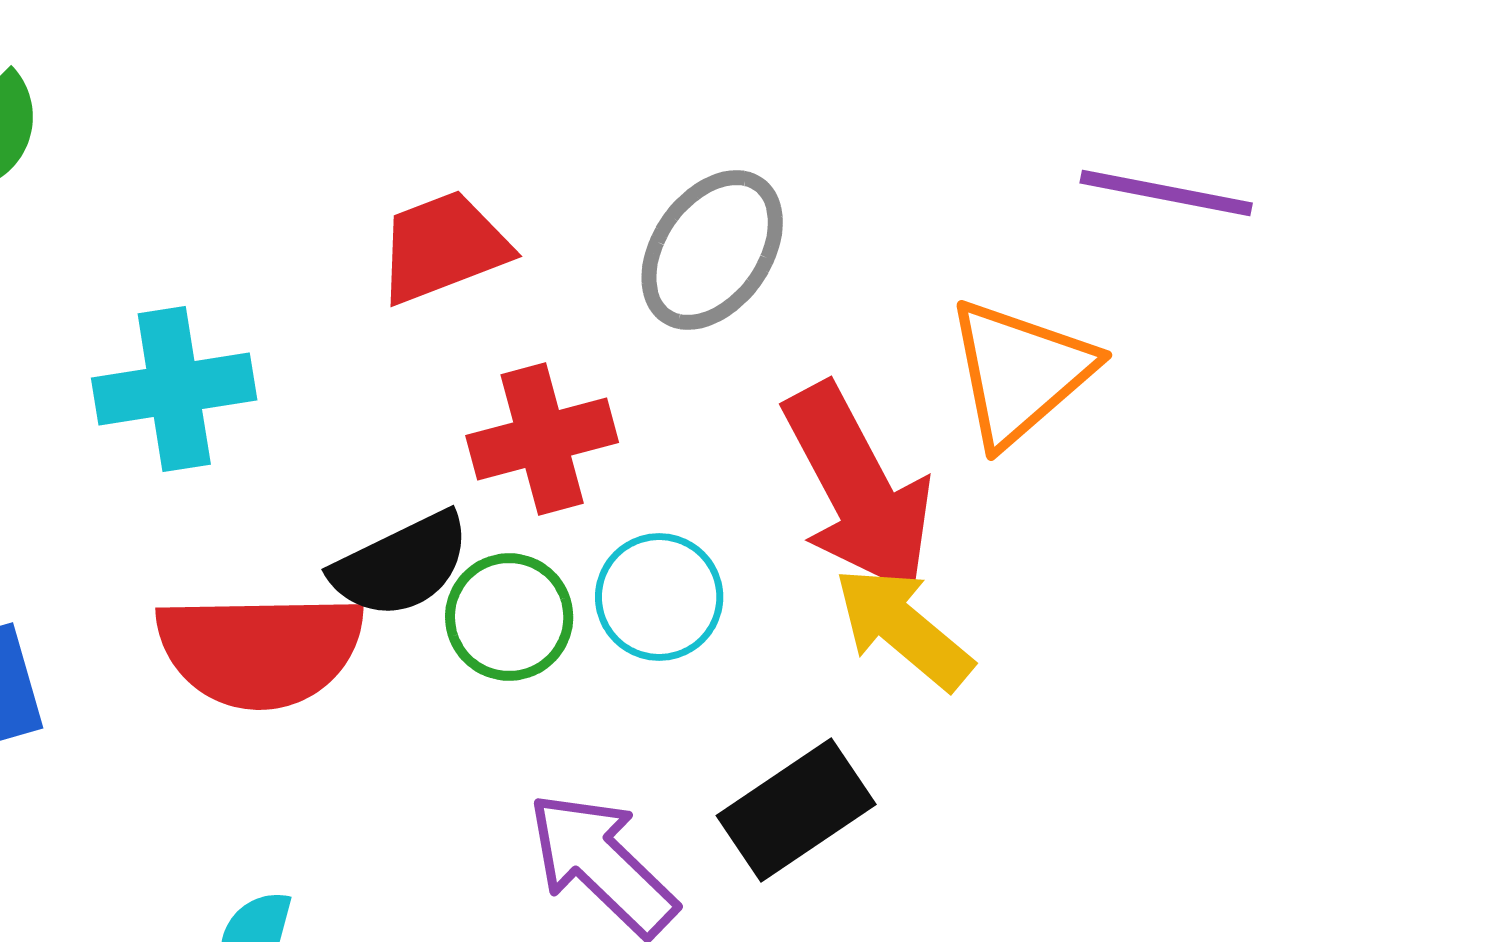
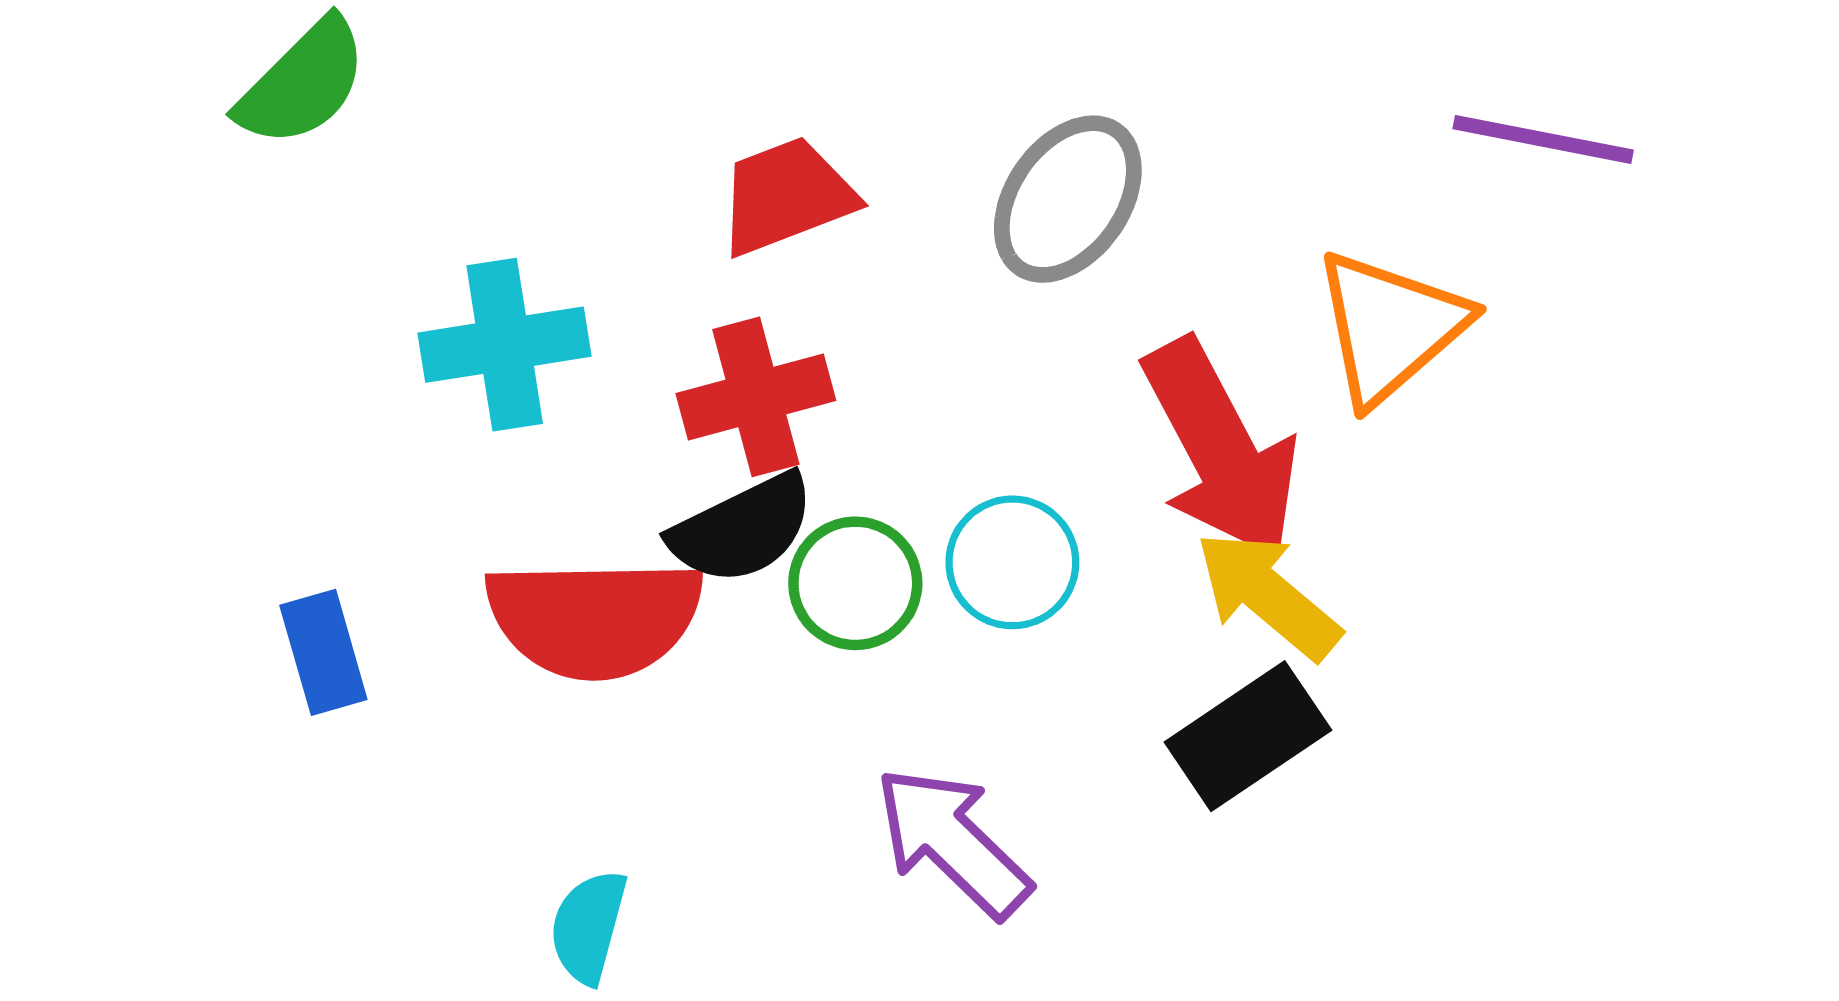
red cross: (542, 439) -> (756, 397), moved
black rectangle: (796, 810) -> (1248, 736), moved

